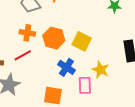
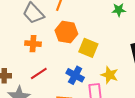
orange hexagon: (54, 38) -> (66, 32), moved
red line: (23, 55) -> (39, 73), moved

